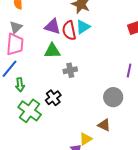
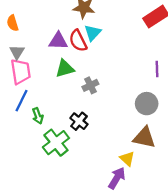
green cross: (30, 111) -> (56, 143), turned 30
brown triangle: (104, 125) -> (144, 138), size x1.5
yellow triangle: (86, 139) -> (127, 159), turned -32

